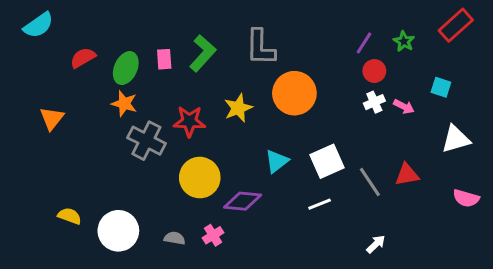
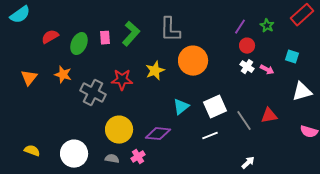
white cross: (374, 102) -> (247, 67), turned -32
orange star: (124, 104) -> (63, 75), moved
yellow circle: (200, 178) -> (119, 130), moved
yellow semicircle: (70, 216) -> (32, 151), moved

